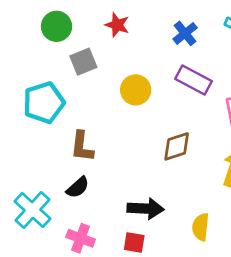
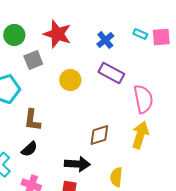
red star: (117, 25) -> (57, 34), size x1.6
brown diamond: (177, 146) -> (99, 135), moved

